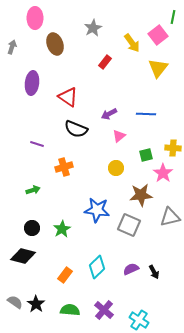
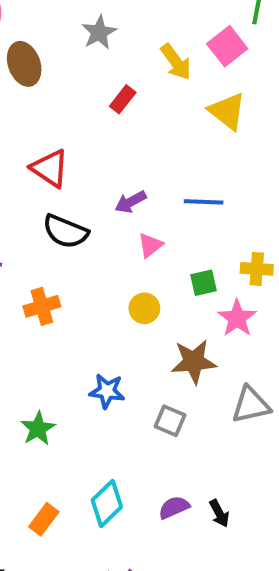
yellow triangle: (158, 68) -> (227, 111), turned -30
blue star: (97, 210) -> (107, 391), size x0.7
gray square: (129, 225) -> (170, 421), size x0.7

